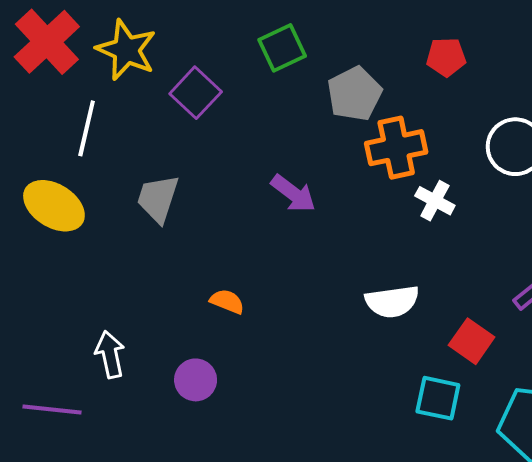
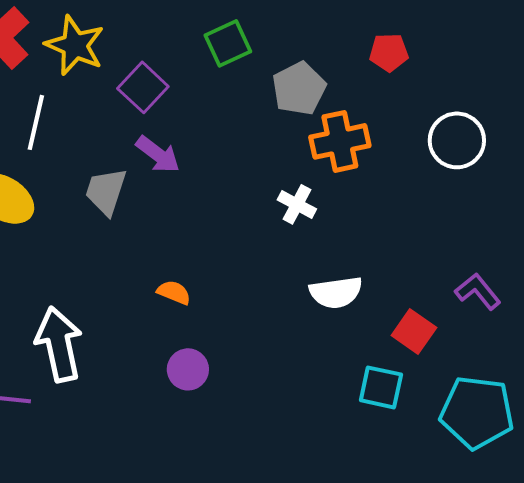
purple arrow: (293, 194) -> (158, 154), moved
white cross: (435, 201) -> (297, 204), moved
white arrow: (110, 354) -> (59, 344), size x1.6
purple circle: (196, 380) -> (188, 369), moved

